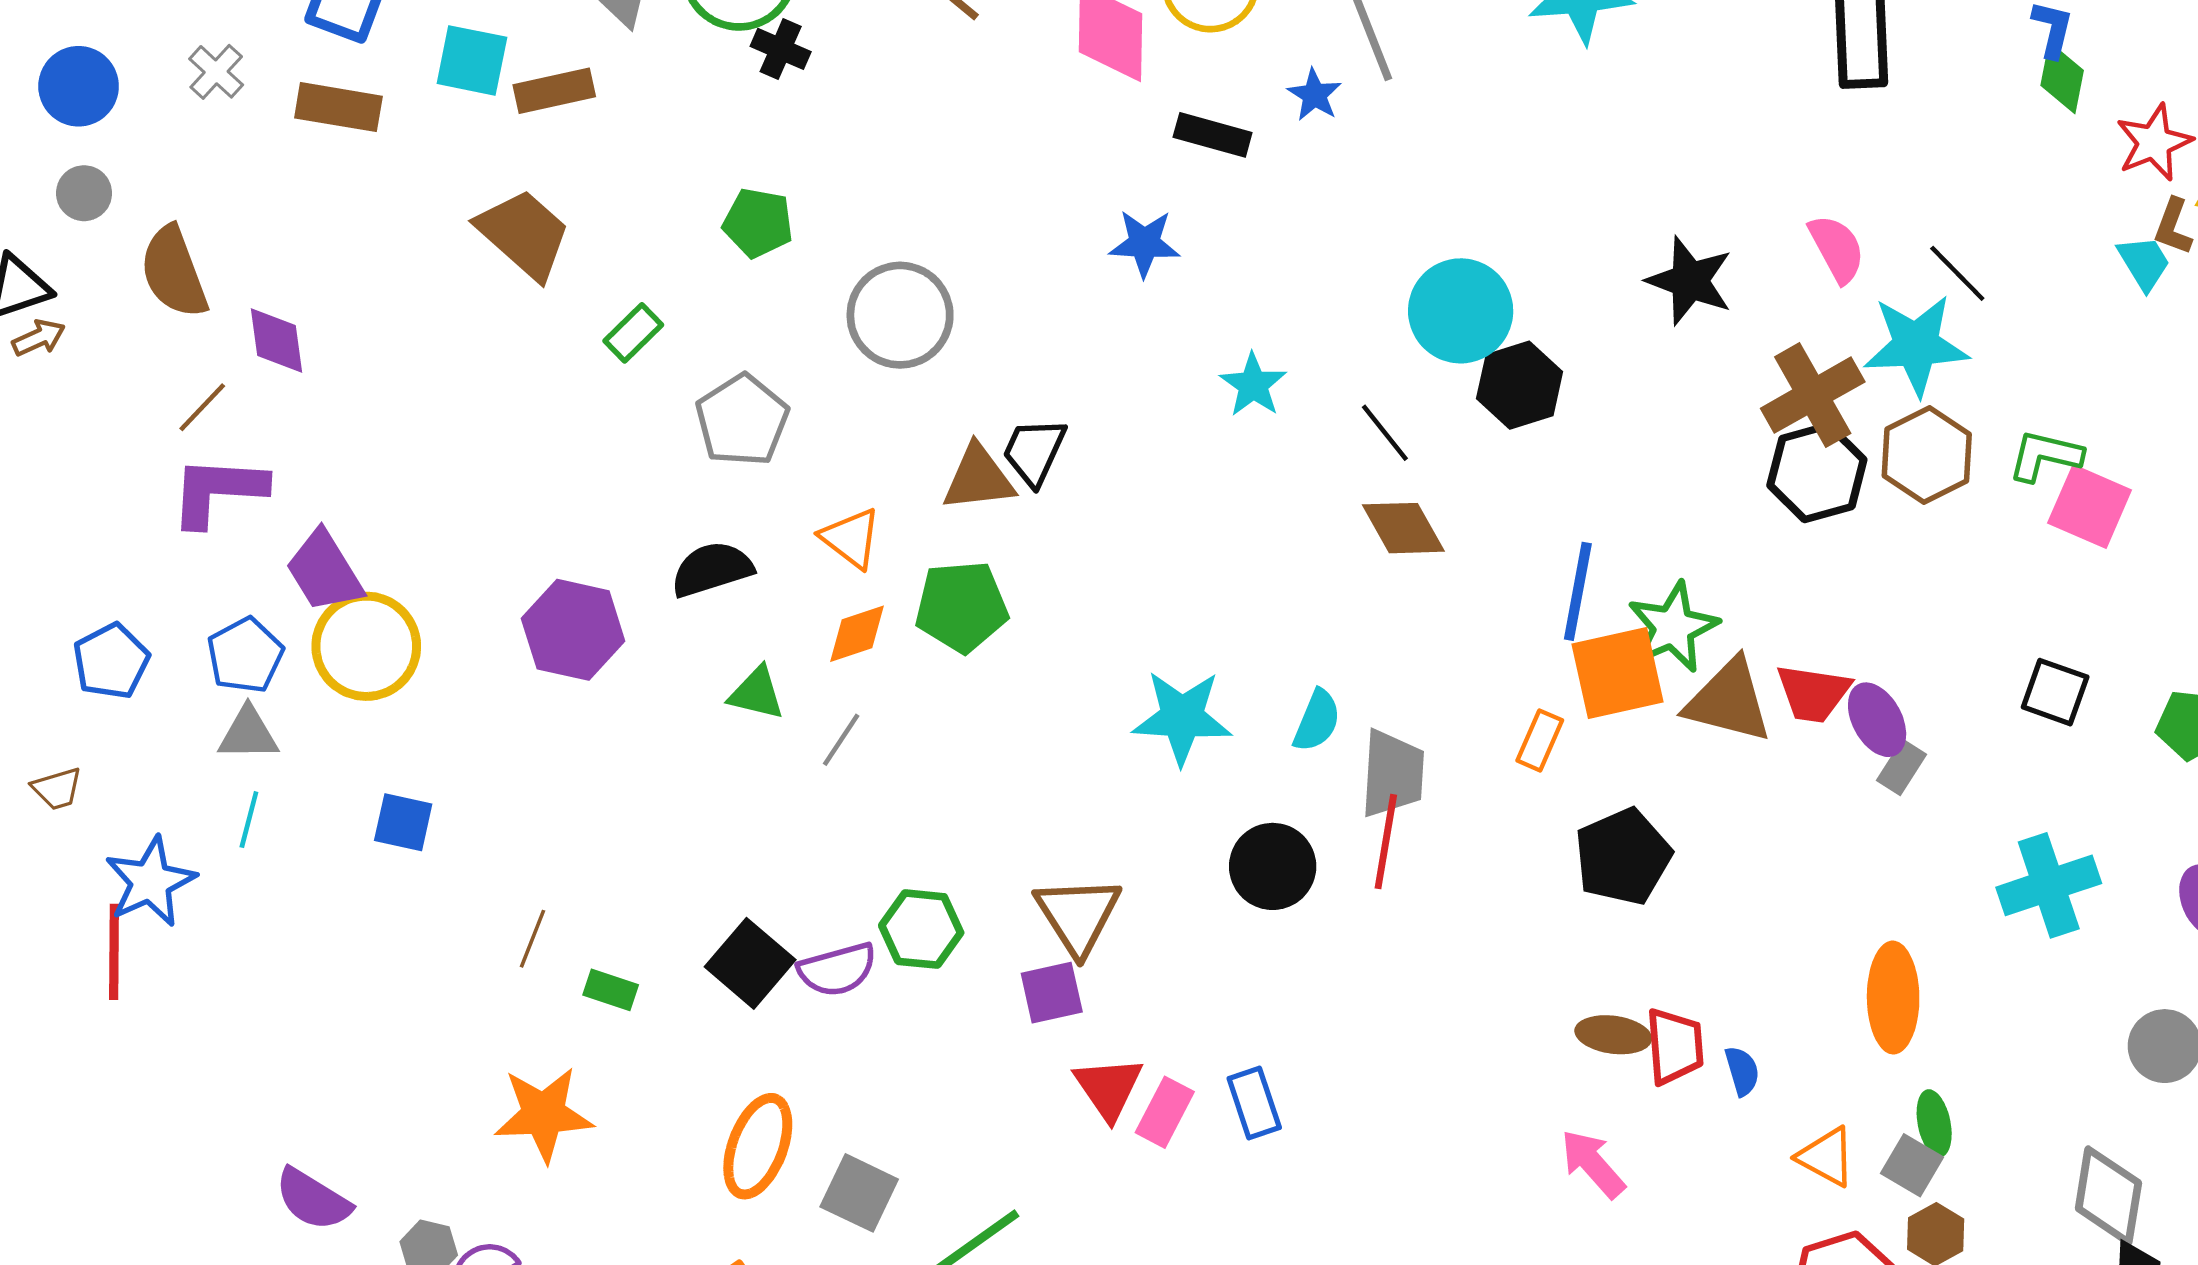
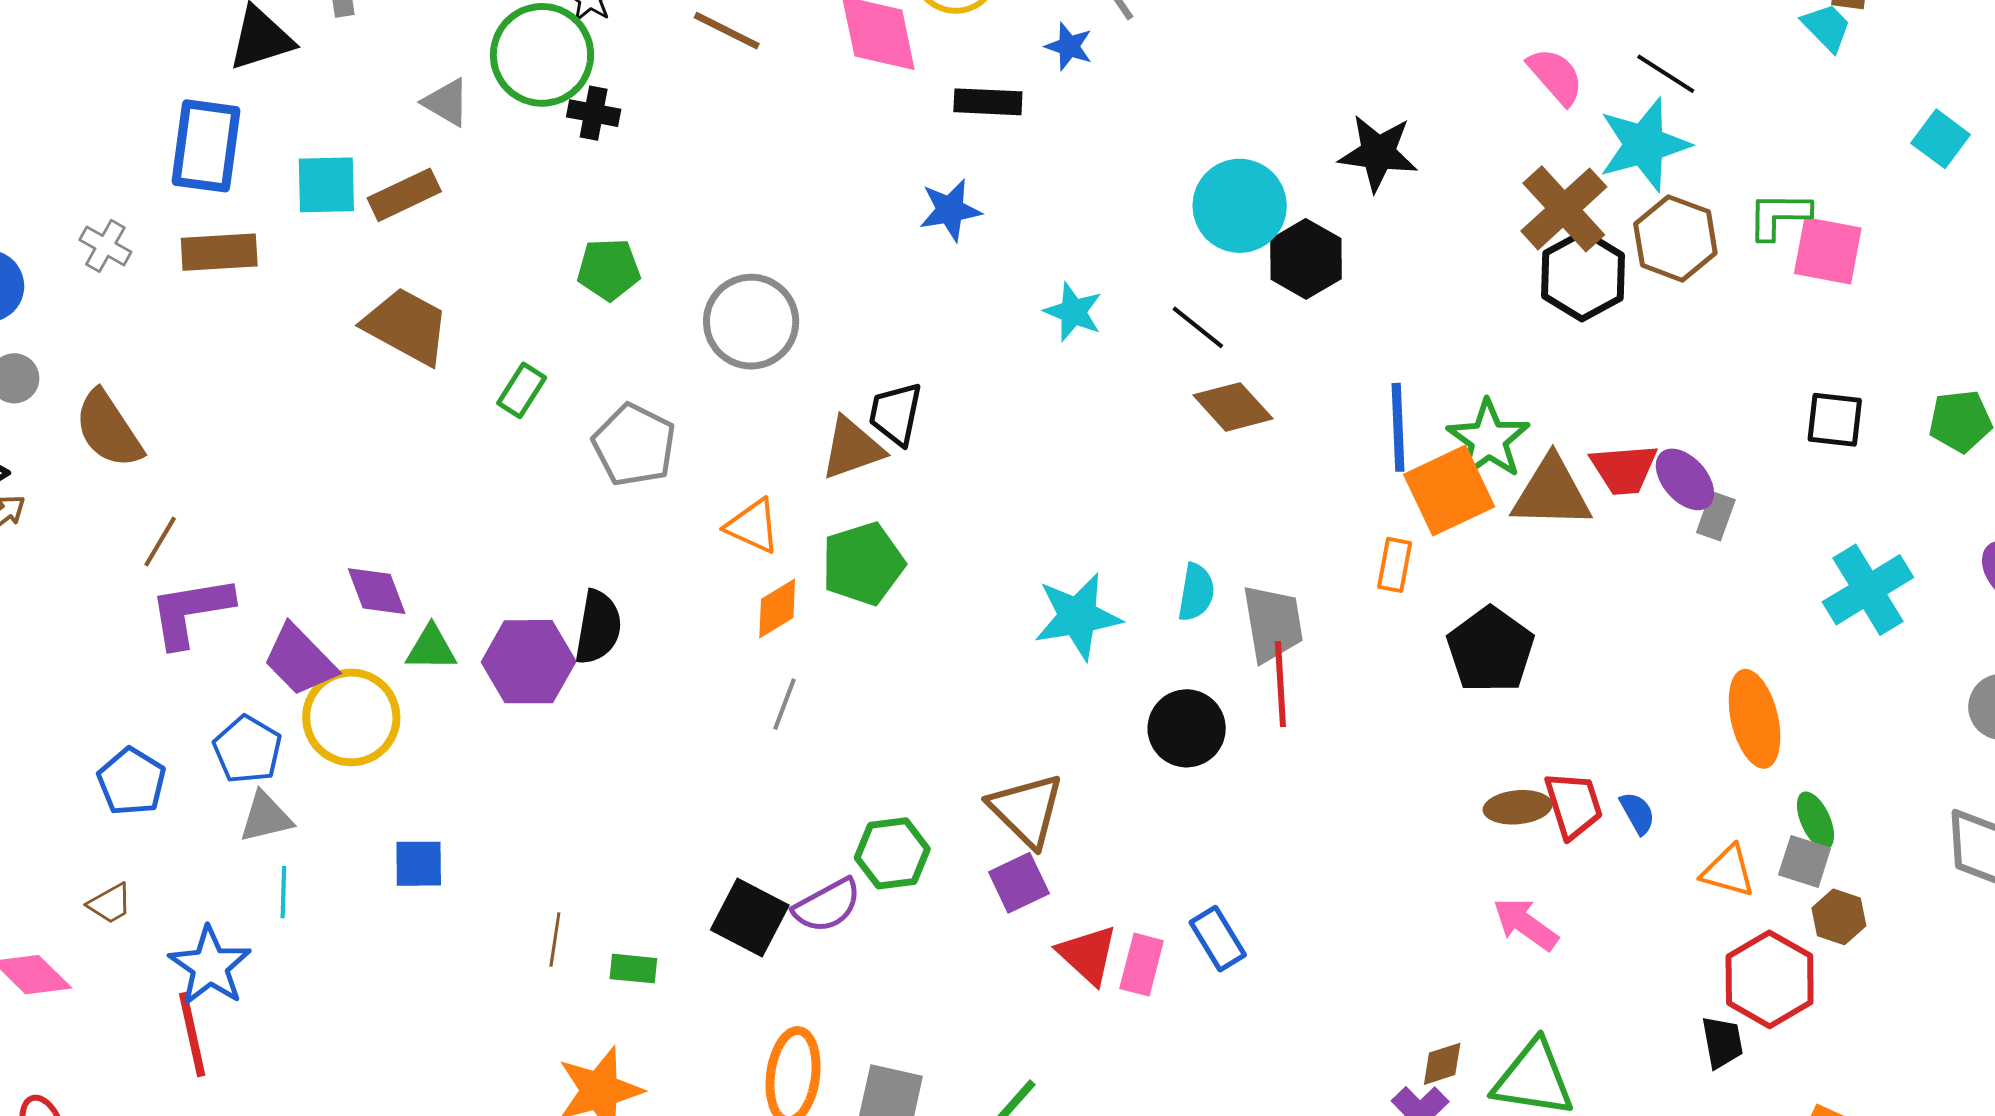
black star: (1690, 281) -> (1378, 153), moved
purple diamond: (276, 340) -> (377, 591), moved
black semicircle: (712, 569) -> (598, 627), moved, turned 130
green triangle: (757, 693) -> (431, 648), moved

